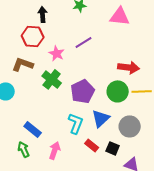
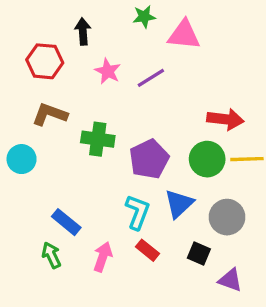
pink triangle: (120, 16) -> (184, 35), moved
red hexagon: (33, 36) -> (45, 61), moved
pink star: (57, 53) -> (108, 71), moved
green cross: (52, 79) -> (98, 139), turned -30
red rectangle: (92, 145) -> (147, 250), moved

